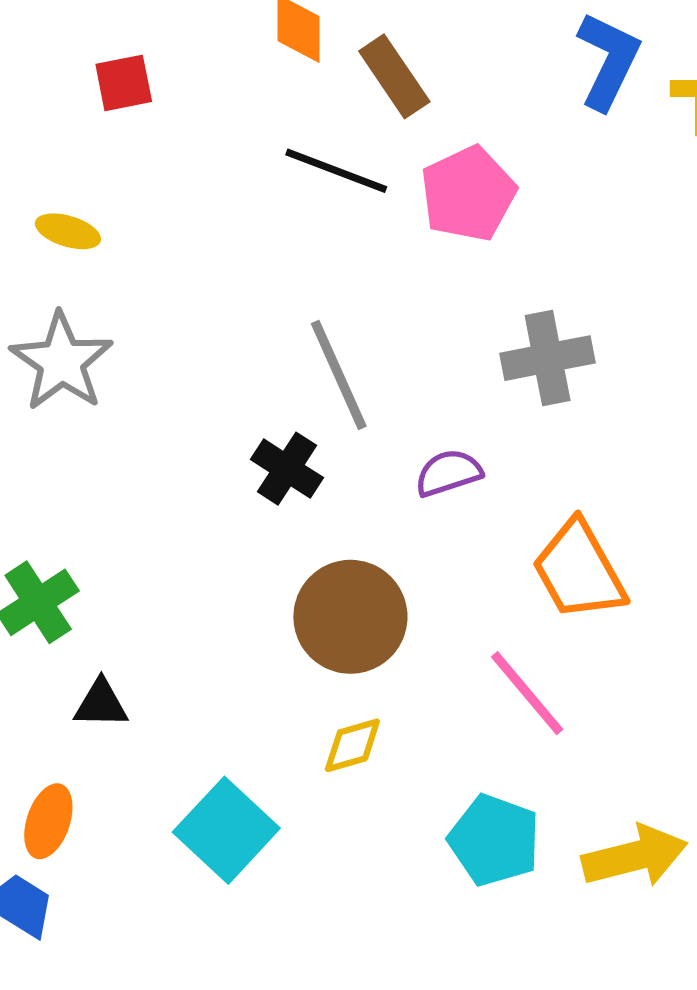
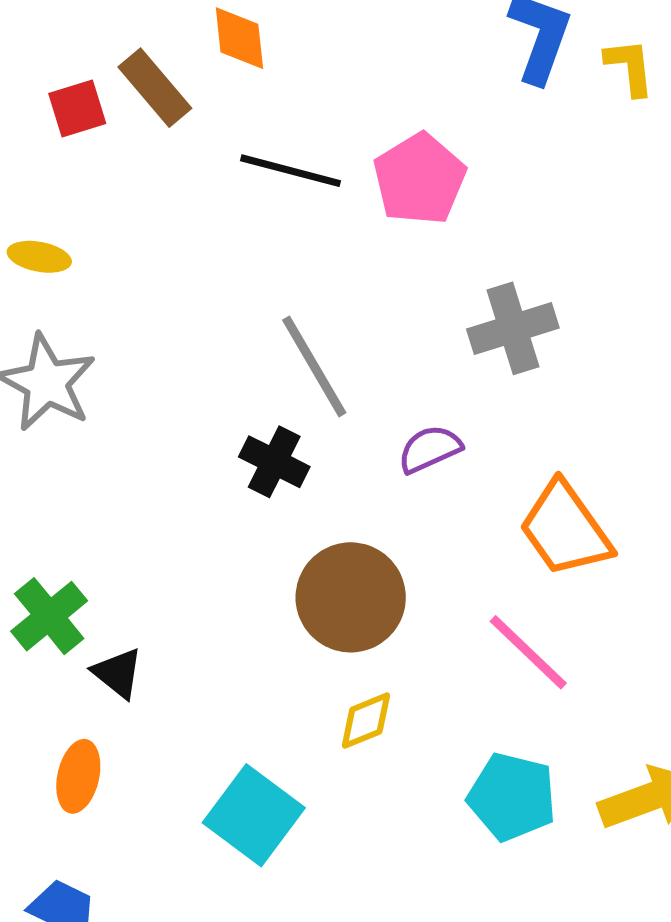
brown rectangle: (394, 76) -> (155, 88), moved
black triangle: (101, 704) -> (118, 673), moved, turned 44
orange ellipse: (48, 821) -> (78, 776), moved

